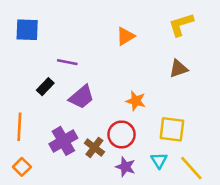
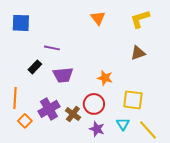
orange triangle: (125, 36) -> (98, 18), moved, turned -35
purple trapezoid: (81, 97) -> (63, 75), turned 35
orange square: (22, 167) -> (25, 121), moved

